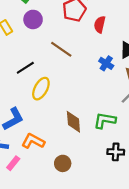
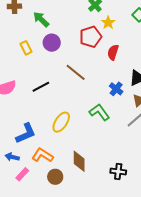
yellow ellipse: (41, 89) -> (61, 122), moved
green L-shape: (105, 120) -> (99, 112), moved, turned 40
brown diamond: (73, 122) -> (79, 161), moved
brown circle: (63, 163) -> (55, 177), moved

